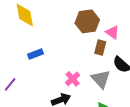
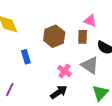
brown hexagon: (87, 21) -> (54, 36), moved
blue rectangle: (36, 54) -> (26, 57), turned -72

